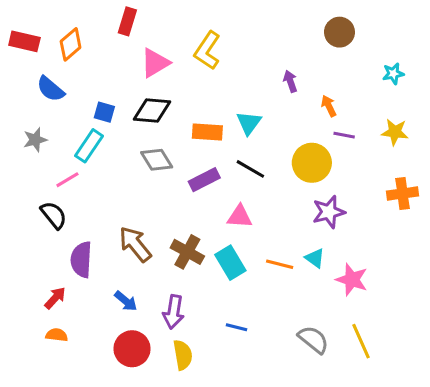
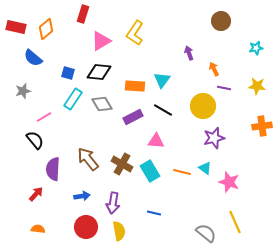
cyan rectangle: (89, 146) -> (73, 99), moved
blue arrow: (126, 301) -> (82, 196), turned -49
orange semicircle: (57, 335) -> (38, 229), moved
gray semicircle: (313, 340) -> (206, 233), moved

